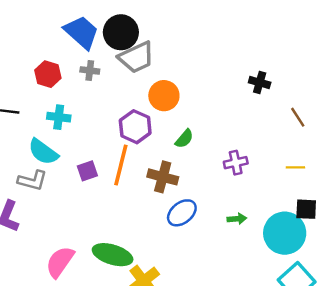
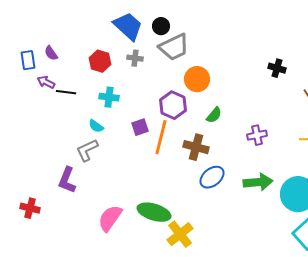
black circle: (121, 32) -> (161, 26), size x0.6
cyan semicircle: (43, 152) -> (96, 126), size x0.6
purple square: (87, 171) -> (140, 127), moved
gray L-shape: (32, 181) -> (87, 150), turned 140
green arrow: (237, 219) -> (258, 182), size x1.8

